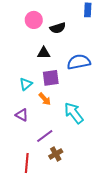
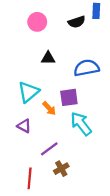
black semicircle: (58, 28) -> (77, 22), moved
purple square: (51, 78) -> (69, 97), moved
cyan triangle: (26, 84) -> (28, 92), size x1.5

